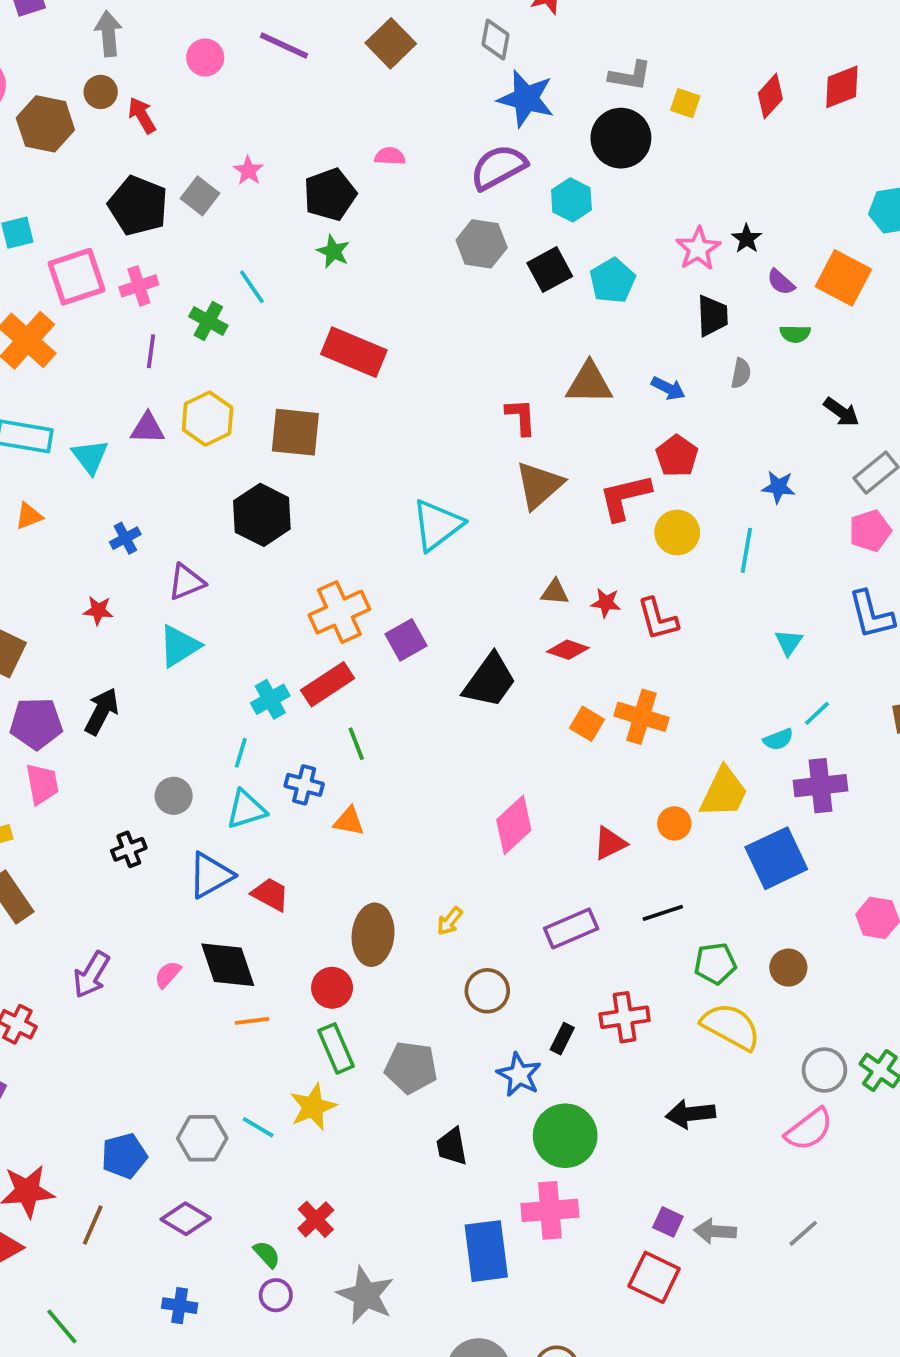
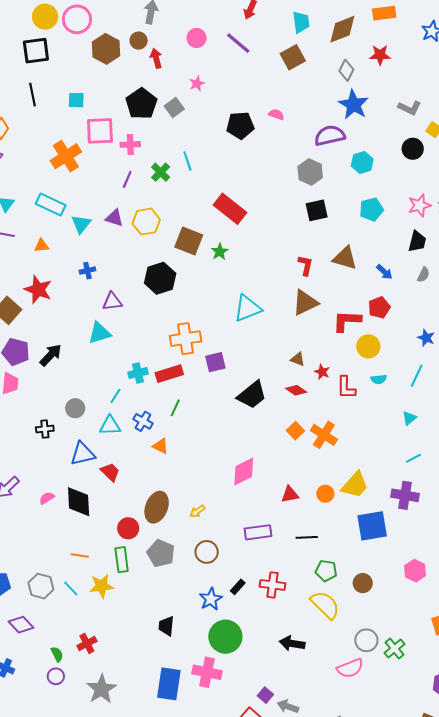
black circle: (621, 138) -> (413, 149), moved, size x0.7
pink star: (248, 171) -> (197, 84), moved
green star: (333, 251) -> (220, 252), moved
black square: (550, 270) -> (317, 210), moved
cyan line: (746, 550) -> (417, 376), moved
red star: (98, 610) -> (38, 290), moved, size x1.8
cyan semicircle: (778, 739) -> (379, 379), moved
green line: (356, 744) -> (175, 408), turned 30
orange line: (252, 1021) -> (80, 555), moved
gray pentagon: (411, 1068) -> (161, 553), moved

